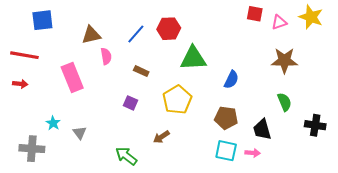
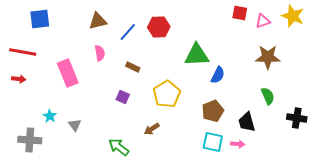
brown triangle: (91, 35) -> (98, 21), moved
green triangle: (193, 58) -> (197, 55), moved
brown pentagon: (226, 118) -> (213, 111), turned -30

